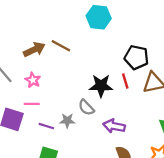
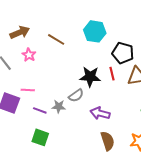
cyan hexagon: (99, 17) -> (95, 31), moved
brown arrow: (34, 50) -> (20, 32), moved
pink star: (33, 80) -> (29, 55), moved
gray semicircle: (86, 107) -> (76, 96), turned -84

